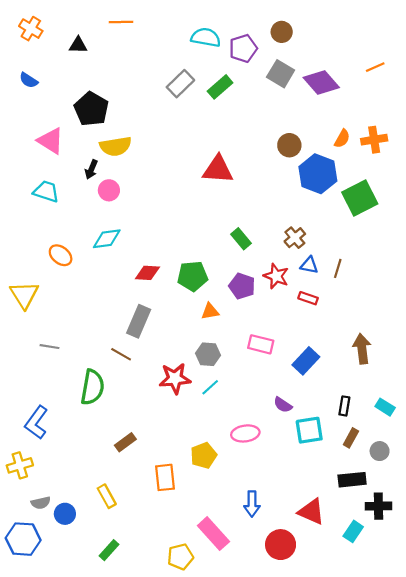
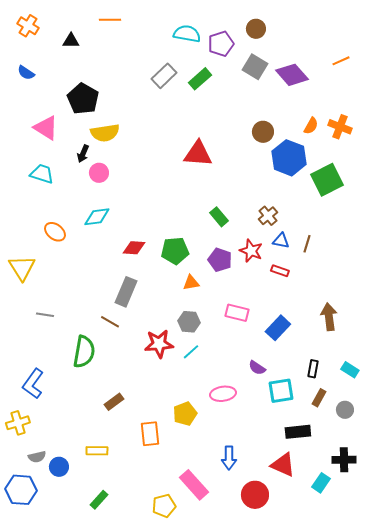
orange cross: (374, 140) -> (340, 127), turned 30
black rectangle: (352, 480) -> (298, 432), moved
yellow rectangle: (107, 496) -> (97, 451), turned -60

